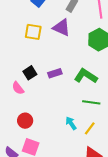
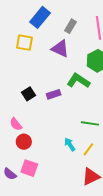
yellow square: (33, 32) -> (24, 43), moved
green L-shape: (86, 76) -> (78, 81), moved
pink semicircle: (18, 88) -> (16, 124), moved

